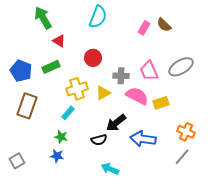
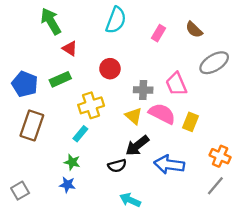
pink rectangle: (144, 28) -> (159, 33), moved
gray ellipse: (181, 67) -> (214, 63), moved
yellow triangle: (103, 93) -> (134, 116), moved, turned -49
yellow rectangle: (161, 103) -> (190, 122), turned -49

